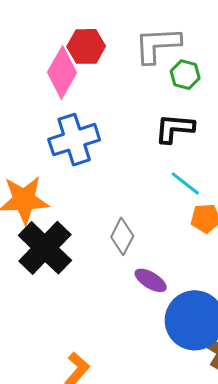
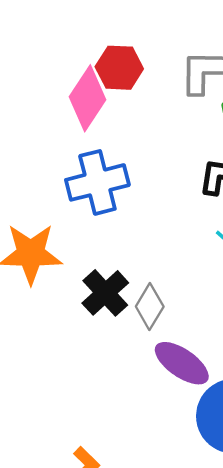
black cross: (45, 248) -> (105, 293), moved, size x0.7
purple ellipse: (151, 280) -> (182, 363), size x1.4

